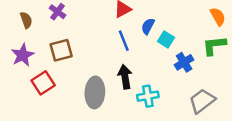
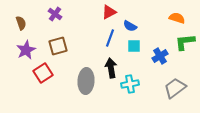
orange semicircle: (218, 17) -> (177, 18), moved, turned -42
brown semicircle: (26, 20) -> (21, 23), moved
blue semicircle: (148, 26) -> (130, 26), turned -88
cyan square: (166, 39) -> (134, 46), moved, turned -32
blue line: (124, 41) -> (110, 38), turned 42

